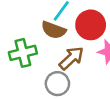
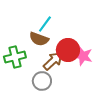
red circle: (91, 25) -> (68, 50), moved

